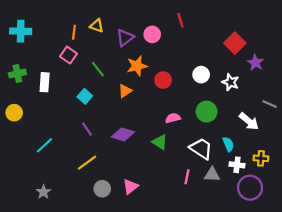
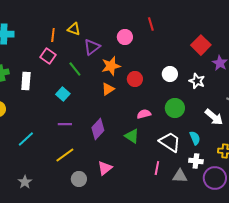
purple triangle: (125, 38) -> (92, 47), moved
orange triangle: (125, 91) -> (108, 89), moved
purple line: (87, 129) -> (65, 124), turned -56
purple diamond: (123, 134) -> (98, 129), turned -65
white cross: (237, 165) -> (196, 161), moved
gray triangle: (212, 175) -> (180, 176), moved
pink triangle: (130, 187) -> (105, 168), moved

